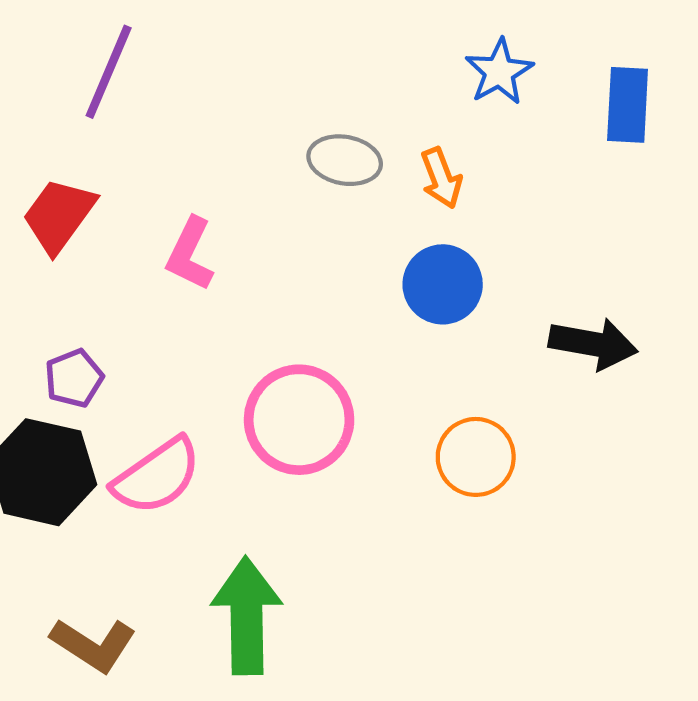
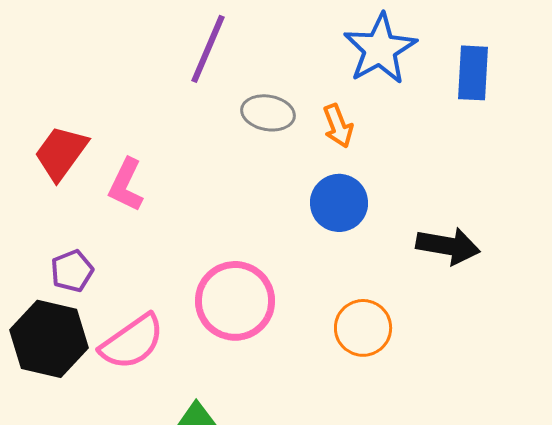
purple line: (109, 72) -> (208, 49), moved
blue star: (499, 72) -> (380, 49), size x1.5
pink L-shape: (190, 254) -> (126, 185), moved

